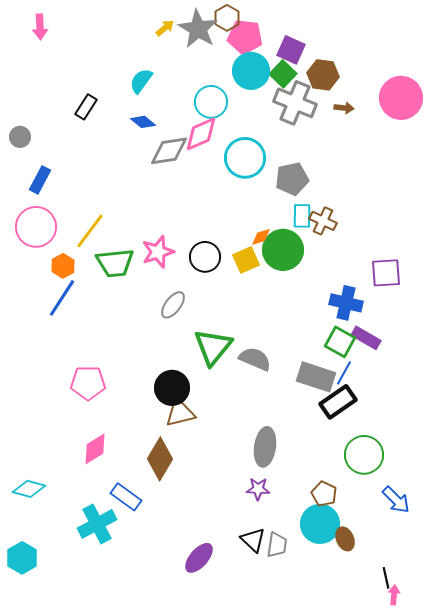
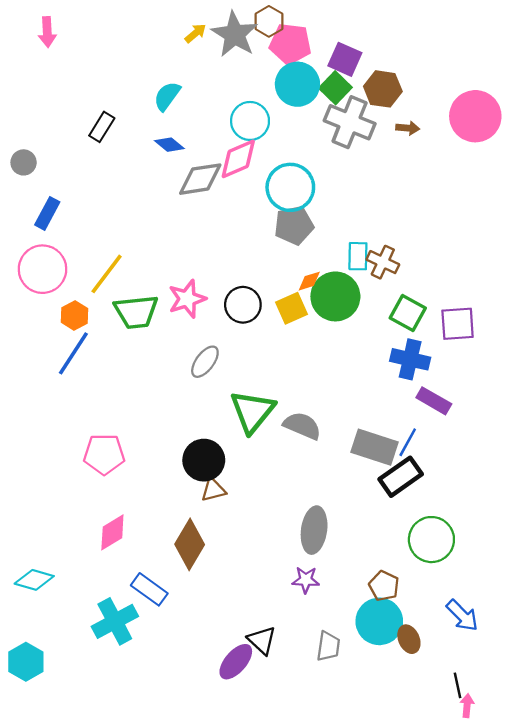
gray pentagon: (292, 179) -> (294, 225), moved
green square: (340, 342) -> (408, 313), moved
brown triangle: (180, 413) -> (213, 490), size x0.7
blue arrow: (396, 500) -> (462, 615), moved
black triangle: (253, 540) -> (262, 640), moved

